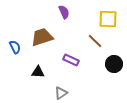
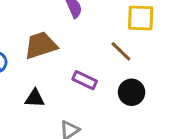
black circle: (114, 64) -> (132, 92), moved

